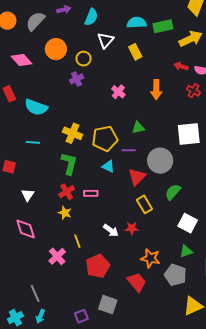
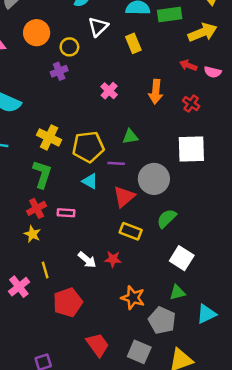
red cross: (193, 91) -> (191, 104), moved
yellow rectangle: (144, 204) -> (131, 231), turned -42
red trapezoid: (137, 282) -> (98, 345), moved
gray square: (108, 305) -> (139, 352), moved

